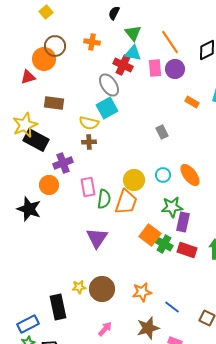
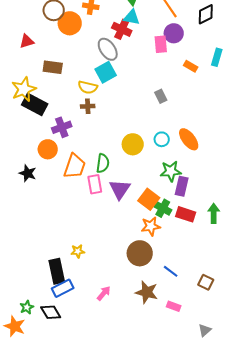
orange circle: (44, 59) -> (70, 23), moved
pink rectangle: (155, 68) -> (161, 44), moved
pink rectangle: (88, 187) -> (95, 184), moved
orange trapezoid: (126, 202) -> (75, 166), moved
black star: (29, 209) -> (28, 173), size x0.7
purple triangle: (97, 238) -> (120, 189), moved
brown circle: (102, 289) -> (140, 253), moved
orange star: (142, 292) -> (151, 226), moved
blue rectangle: (28, 324) -> (63, 288), moved
brown star: (148, 328) -> (147, 292), turned 30

